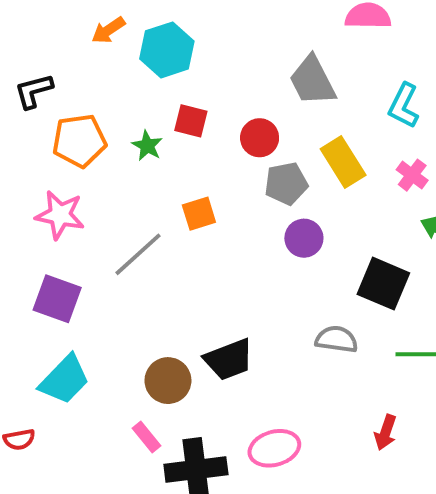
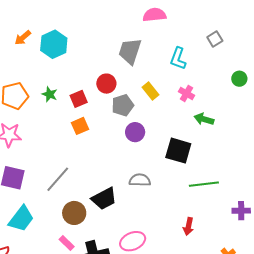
gray trapezoid: (312, 81) -> (130, 51), turned 52
red square: (191, 121) -> (79, 99), moved, turned -30
yellow rectangle: (343, 162) -> (151, 91), size x0.7
gray line: (138, 254) -> (58, 179), moved
gray semicircle: (336, 339) -> (140, 180), moved

